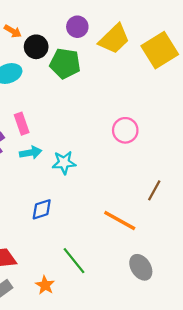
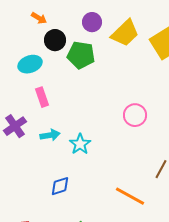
orange arrow: (13, 31) -> (39, 18), moved
pink rectangle: (22, 124) -> (42, 97), moved
cyan star: (64, 163) -> (80, 144), turned -30

